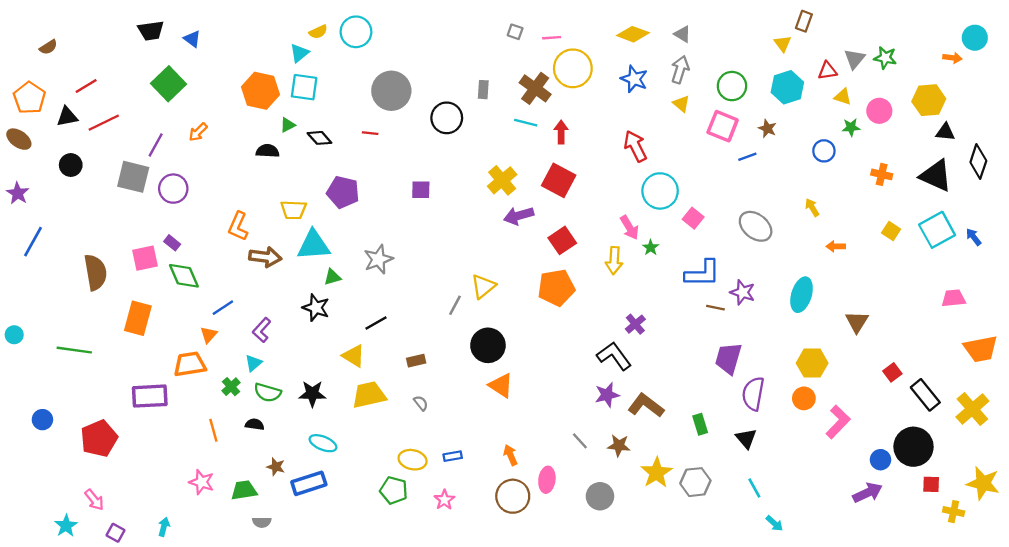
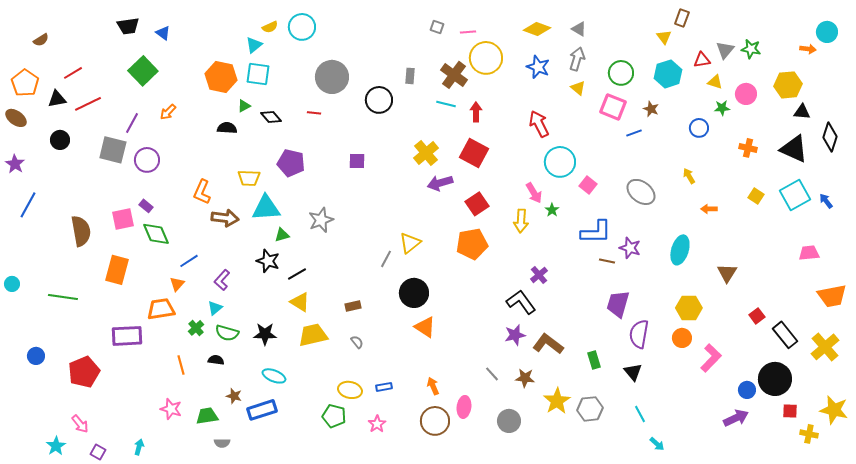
black line: (376, 323) -> (297, 274), moved

